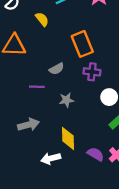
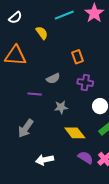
orange rectangle: (82, 44) -> (78, 57), size x0.6
gray arrow: (29, 125) -> (26, 128), turned 138
yellow diamond: (68, 138) -> (75, 133), moved, turned -40

